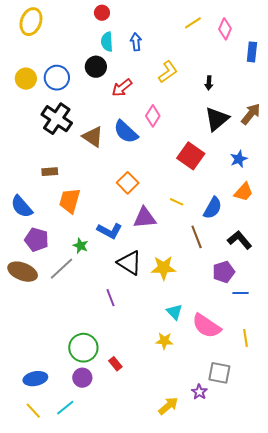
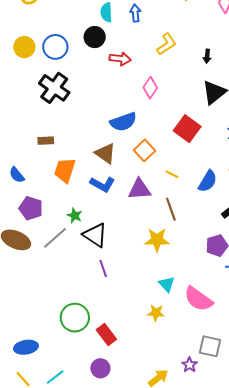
red arrow: (122, 88) -> (120, 59), turned -135
blue semicircle: (126, 132) -> (123, 122), moved, turned -64
brown triangle: (93, 137) -> (105, 153), moved
orange square: (128, 183) -> (144, 150), moved
blue semicircle: (22, 207) -> (17, 175), size x0.7
blue L-shape: (110, 231) -> (103, 184), moved
brown line: (197, 237) -> (171, 209), moved
black triangle: (130, 263) -> (95, 235), moved
red rectangle: (115, 364) -> (106, 334), size x1.5
purple circle: (82, 378) -> (100, 368), moved

